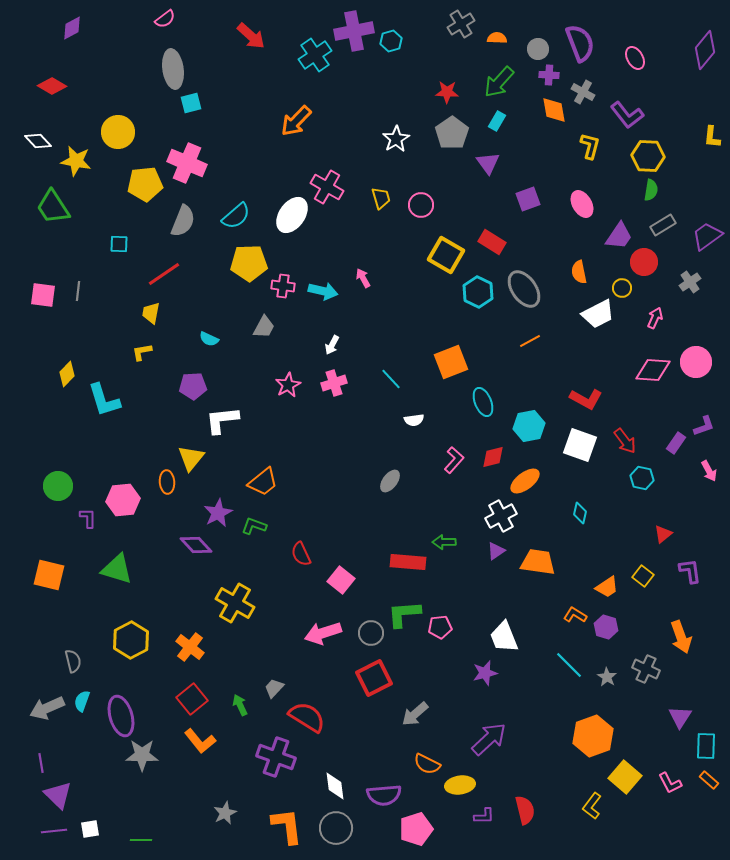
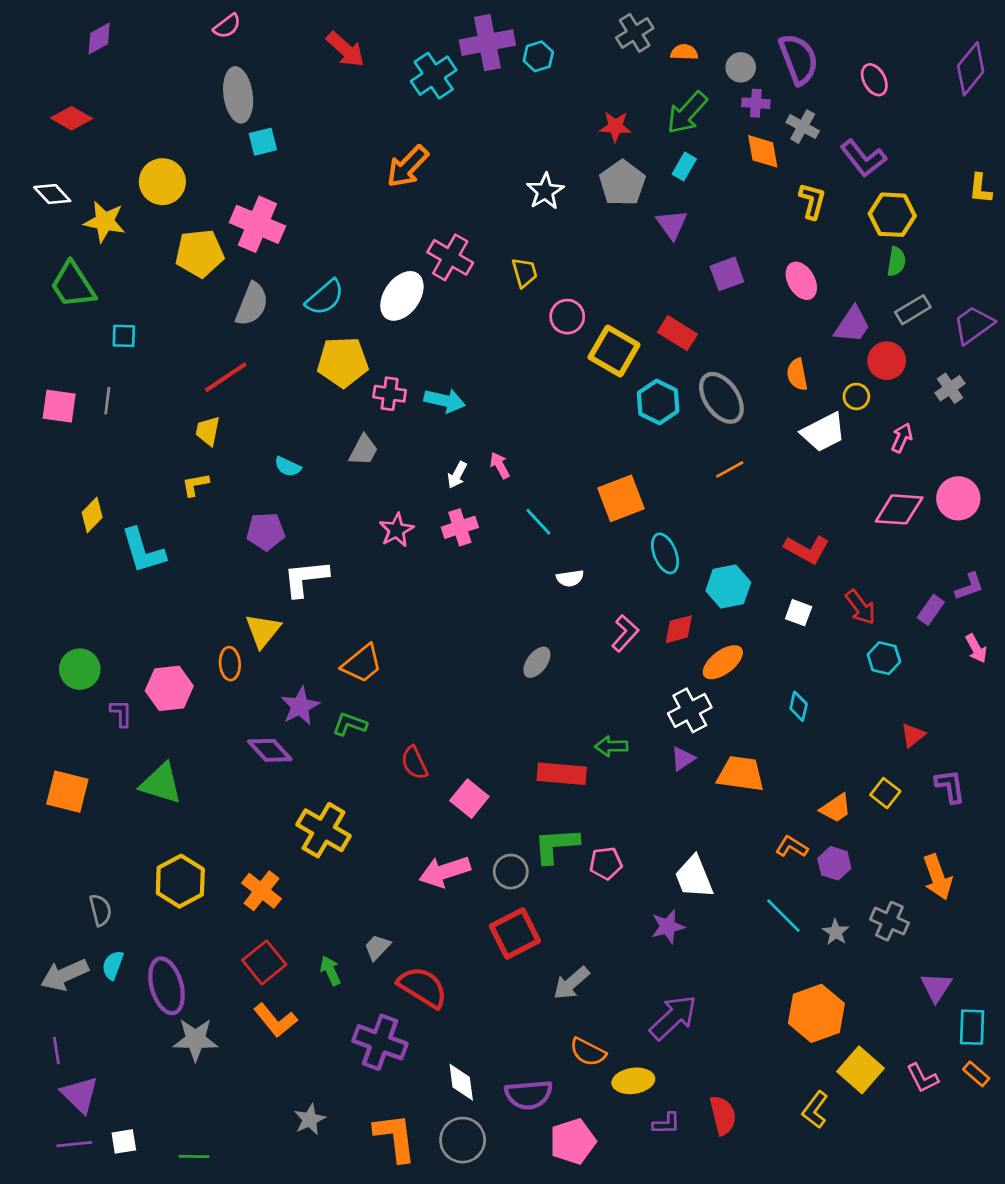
pink circle: (421, 205) -> (567, 317), moved
cyan square: (119, 244) -> (124, 336), moved
pink arrow: (363, 278) -> (500, 465), moved
white square: (580, 445) -> (799, 613), size x0.6

